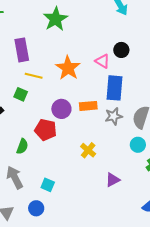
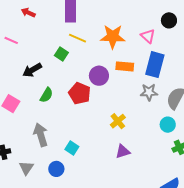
black circle: (121, 50) -> (169, 20), moved
orange star: (68, 68) -> (113, 37), turned 30
orange rectangle: (88, 106) -> (125, 66), moved
green semicircle: (22, 146) -> (46, 95), moved
purple triangle: (113, 180) -> (123, 152), moved

